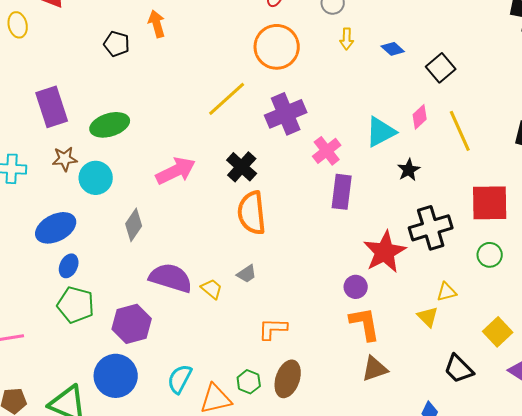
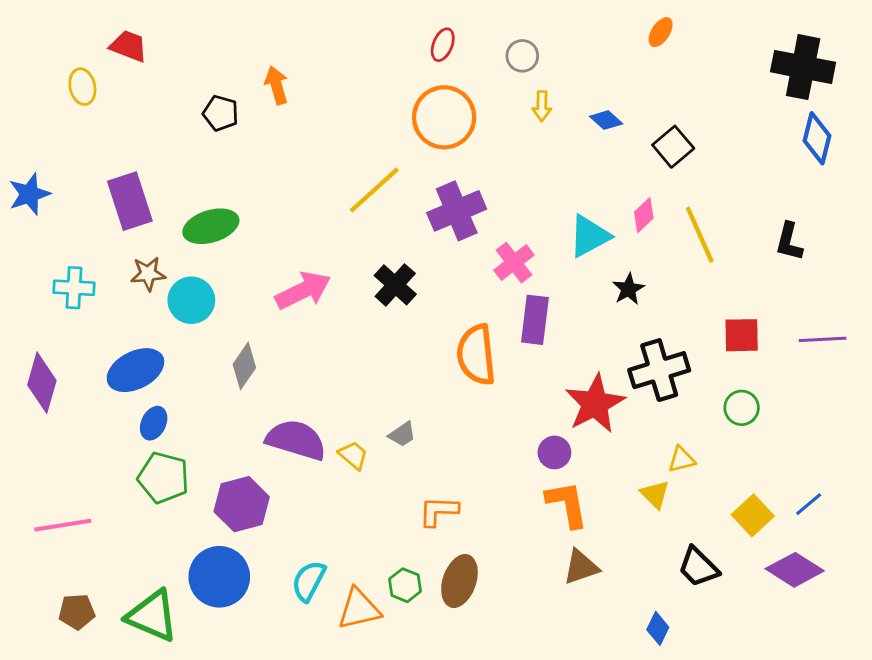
red square: (490, 203) -> (742, 335), size x0.7
orange semicircle: (252, 213) -> (476, 355), moved

